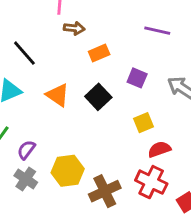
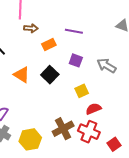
purple line: (157, 31) -> (74, 31), moved
yellow hexagon: (68, 171) -> (30, 139), moved
brown cross: (105, 191) -> (63, 129), moved

